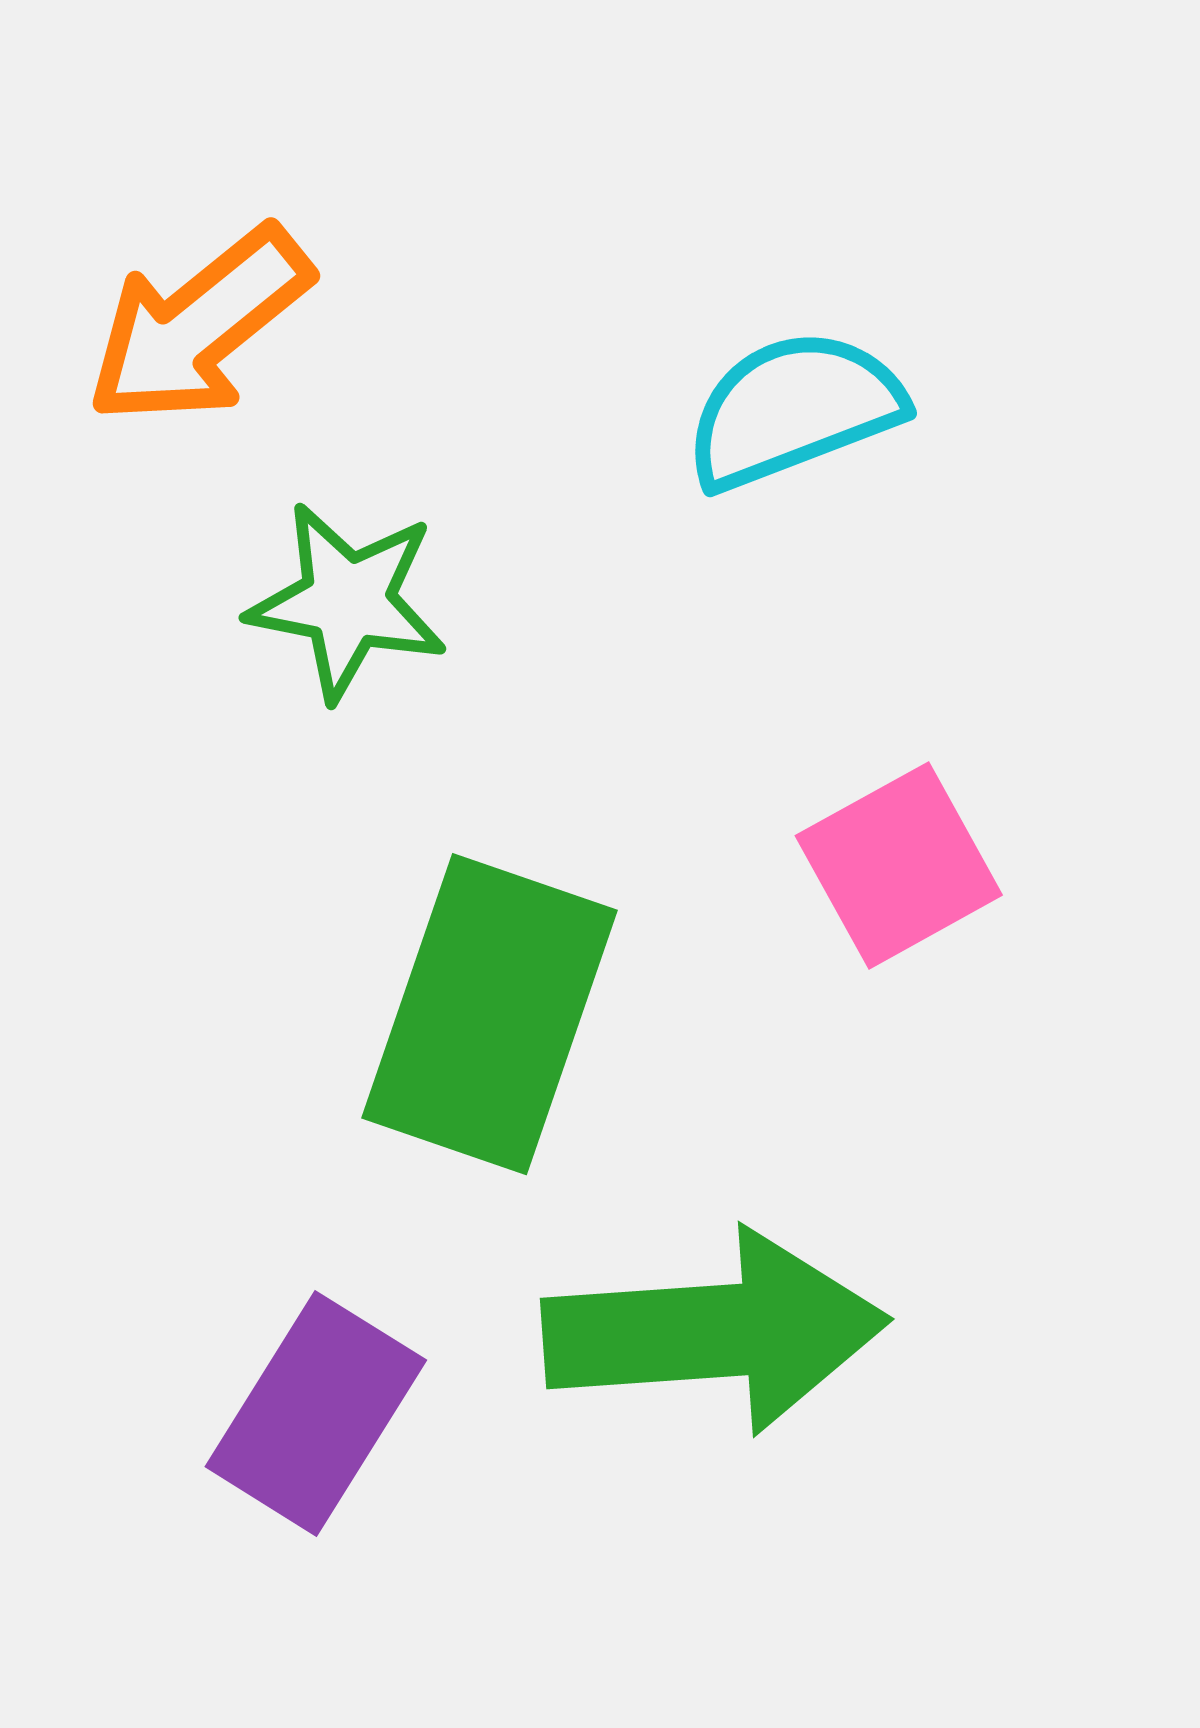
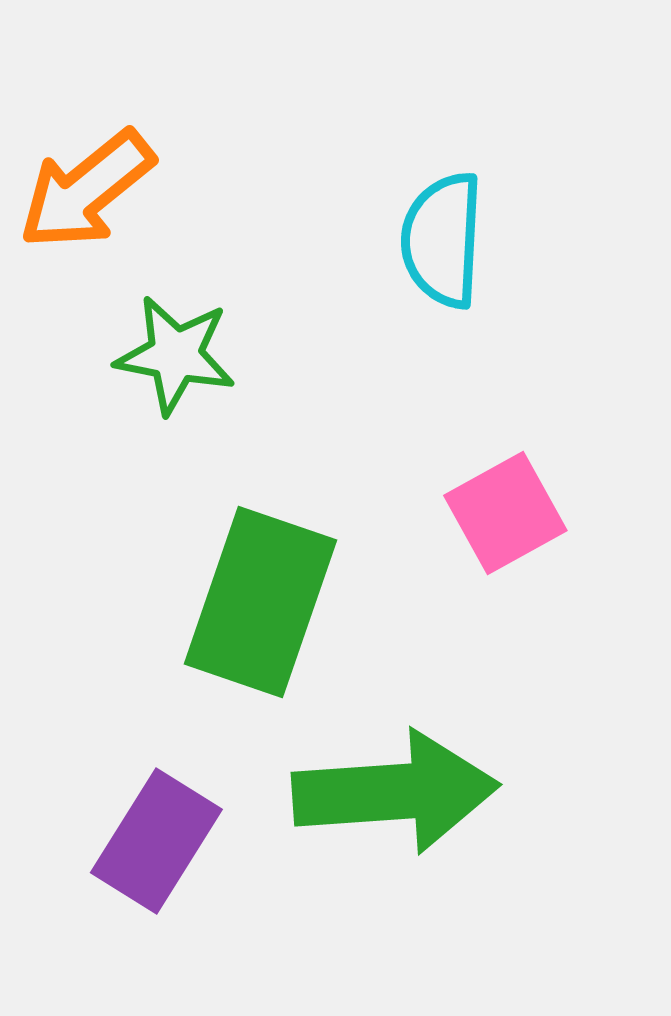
cyan semicircle: (794, 409) -> (442, 240), turned -66

